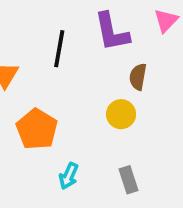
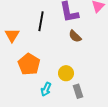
brown semicircle: (138, 77) -> (75, 36), moved, turned -56
yellow circle: (121, 114) -> (66, 73), moved

